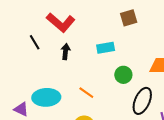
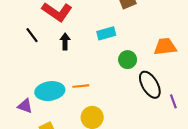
orange line: (86, 93) -> (81, 86), moved, turned -35
black ellipse: (142, 101) -> (150, 85), turned -48

